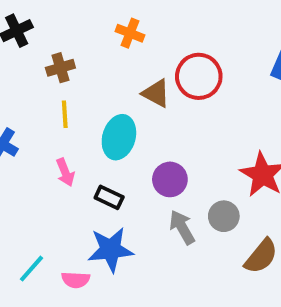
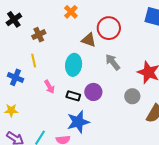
orange cross: (130, 33) -> (71, 12), turned 32
yellow line: (65, 114) -> (34, 61), moved
purple circle: (170, 179) -> (93, 92), moved
gray arrow: (182, 227) -> (113, 62), moved

